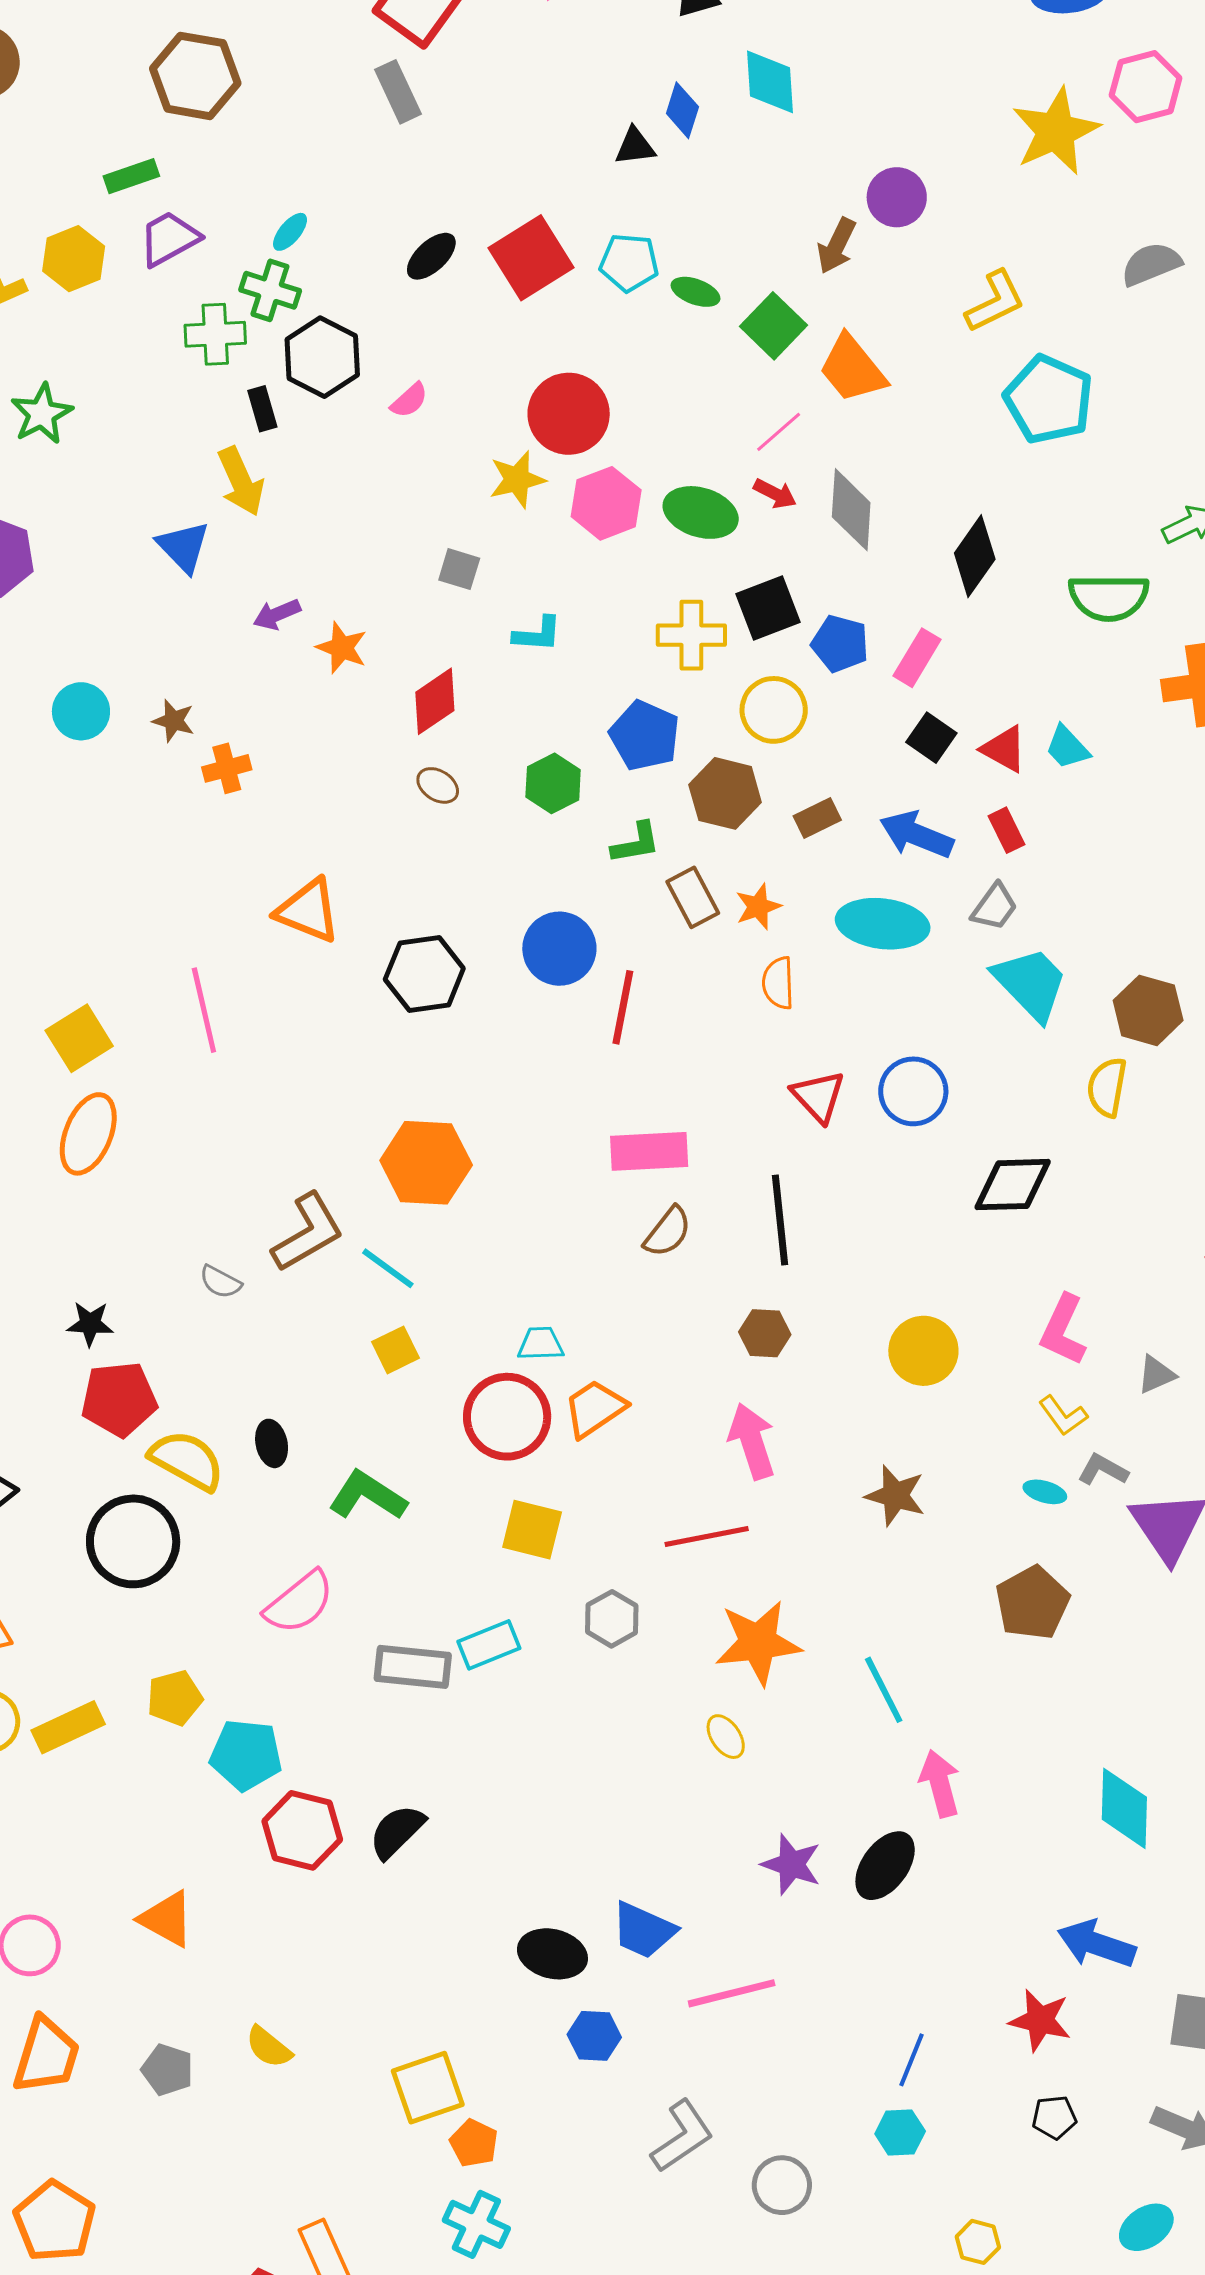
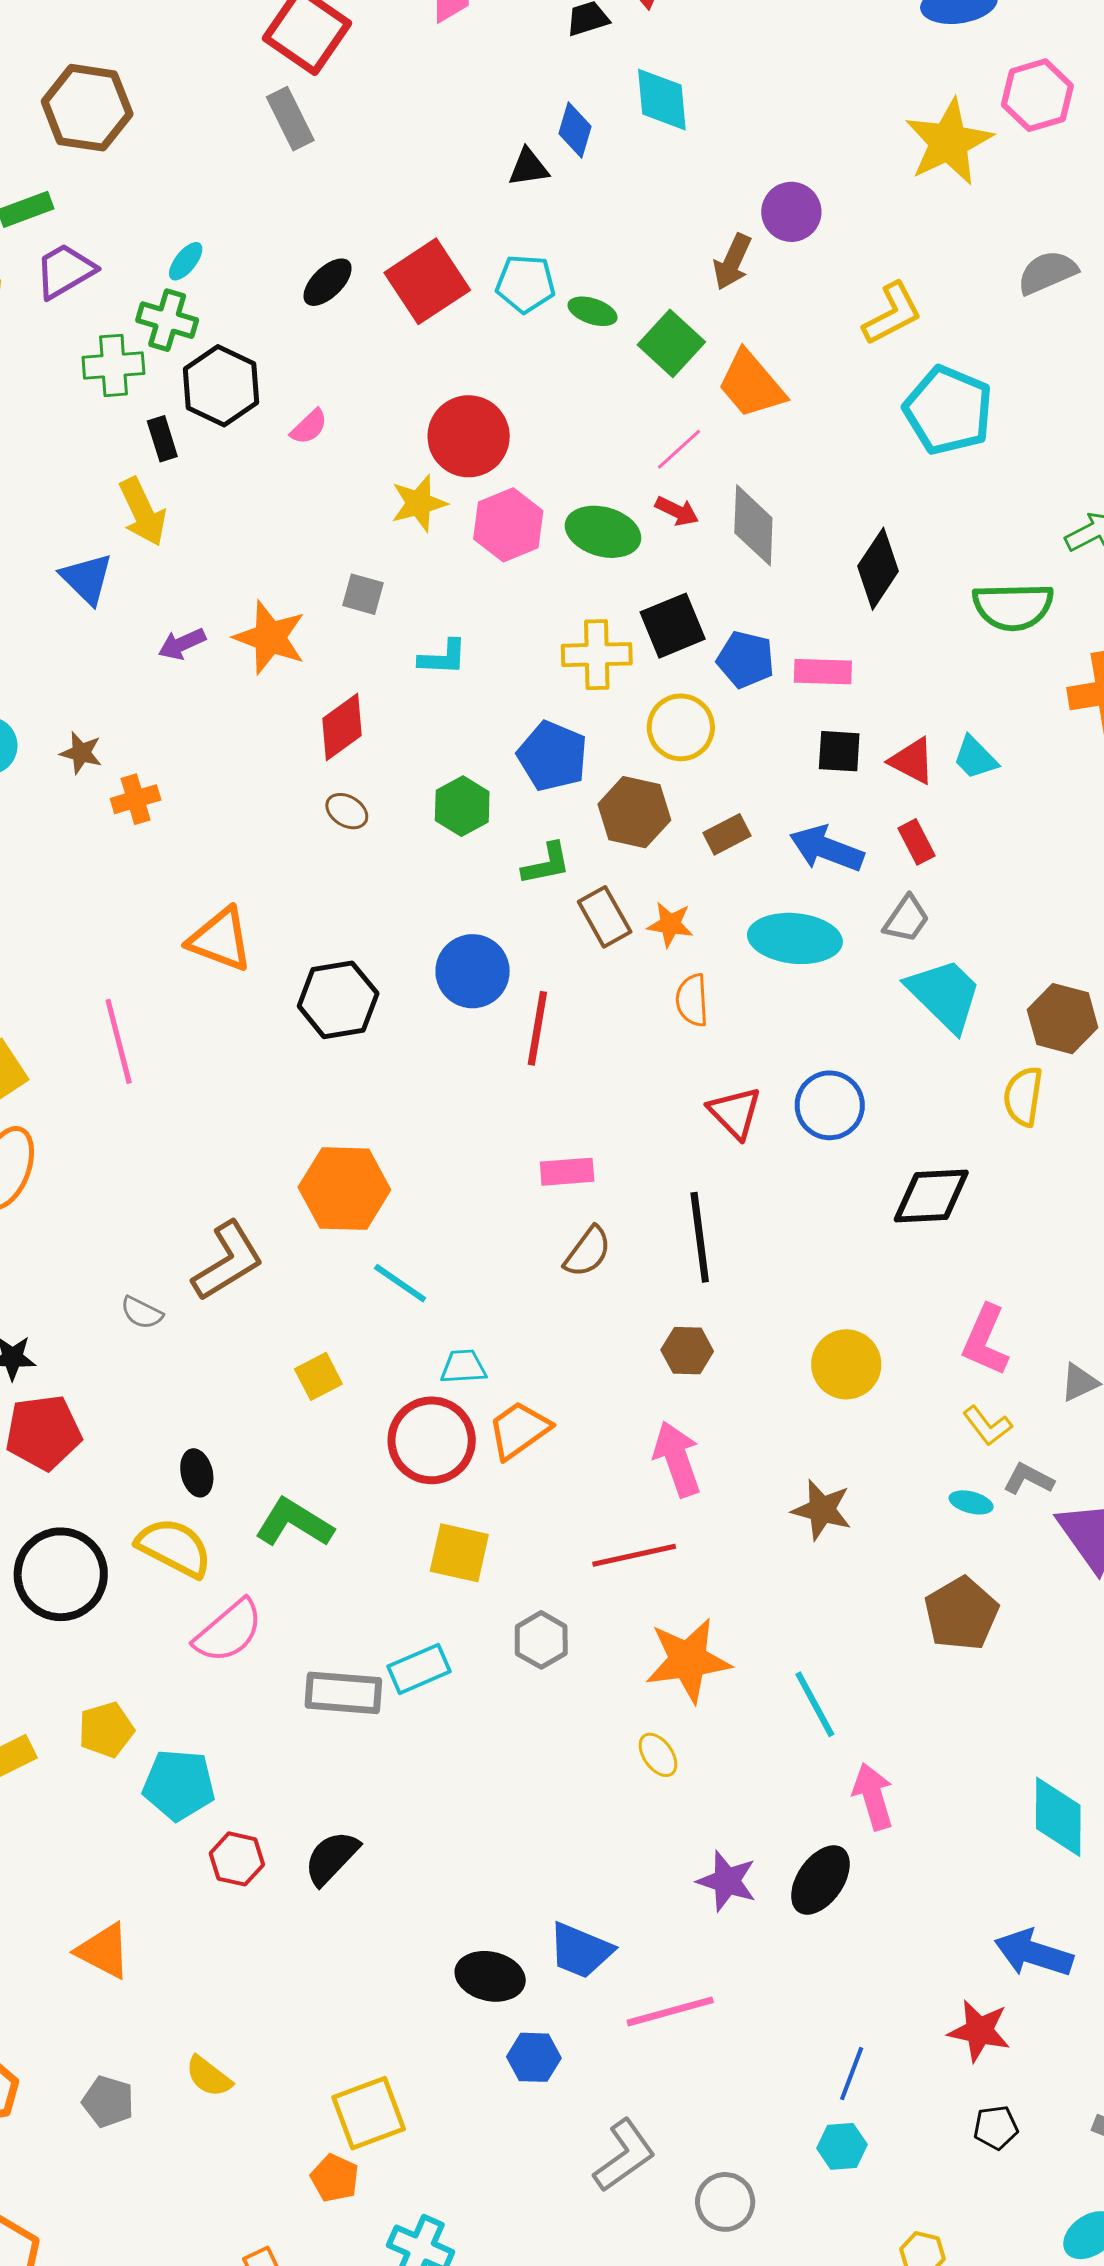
orange star: (342, 648) -> (270, 638), moved, size x1.4
pink rectangle: (917, 658) -> (823, 672), turned 62
black square: (931, 738) -> (839, 751), turned -30
orange star: (758, 907) -> (670, 924), turned 30
pink rectangle: (649, 1151) -> (567, 1172), size x0.7
cyan line: (388, 1268) -> (400, 1283), moved
yellow semicircle: (187, 1460) -> (174, 1547), moved
red hexagon: (302, 1830) -> (237, 1859), size x0.7
orange pentagon: (474, 2143) -> (335, 2178), moved

